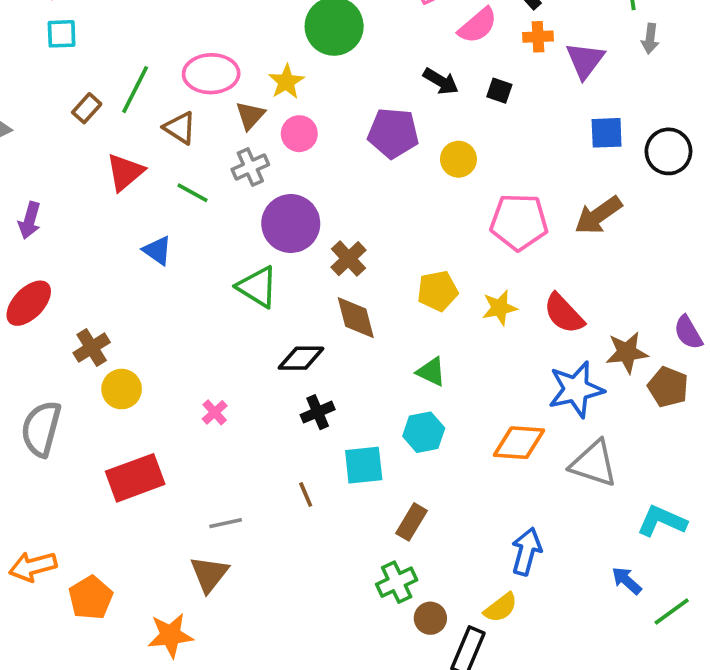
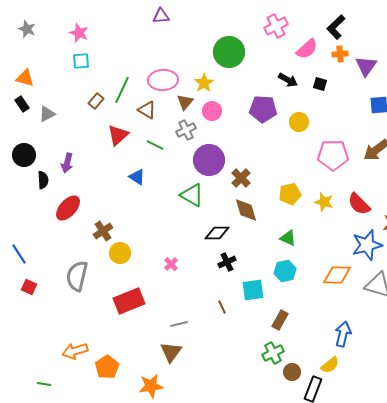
yellow star: (500, 308) -> (324, 202), turned 30

